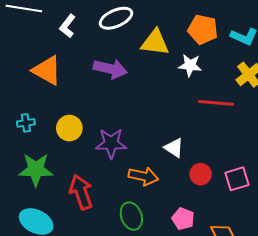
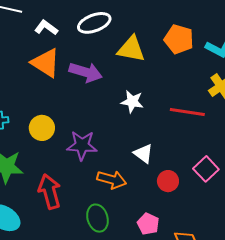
white L-shape: (67, 26) -> (46, 28), turned 85
white star: (190, 65) -> (132, 102), moved
orange triangle: (47, 70) -> (46, 63), moved
pink square: (237, 179) -> (206, 169), moved, turned -30

